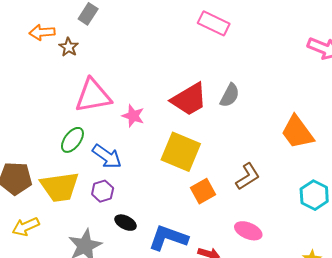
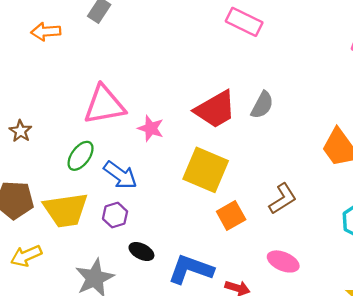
brown star: (69, 47) -> (20, 131), moved

